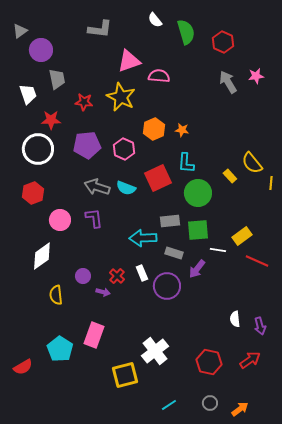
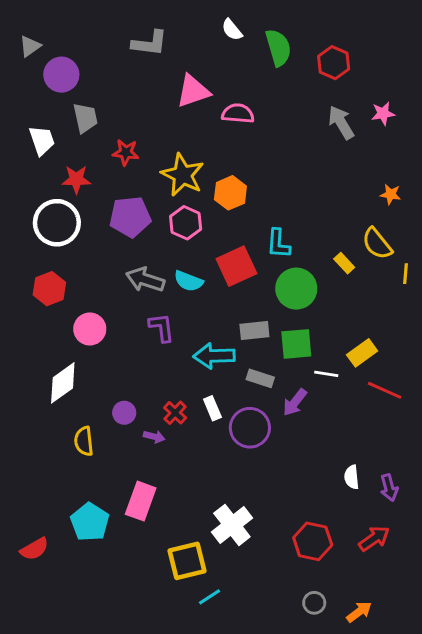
yellow star: (121, 97) -> (183, 175), moved
orange star: (182, 130) -> (391, 194), moved
purple L-shape: (94, 218) -> (162, 327), moved
cyan line: (169, 405) -> (209, 597), moved

